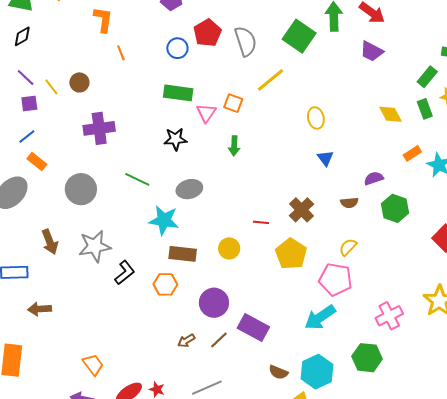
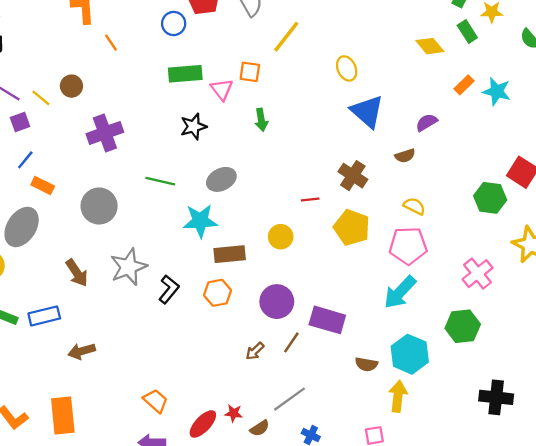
blue triangle: (325, 158) -> (367, 111), size x1.8
green hexagon: (395, 208) -> (490, 198), moved
yellow semicircle: (348, 247) -> (414, 206), turned 84

